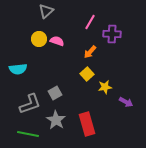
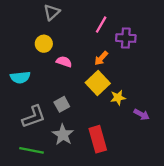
pink semicircle: (57, 41) -> (64, 62), moved
yellow square: (87, 74) -> (98, 83), size x1.5

